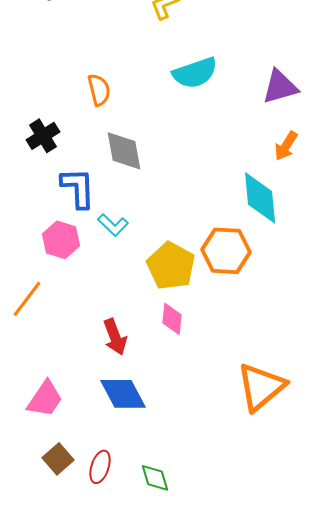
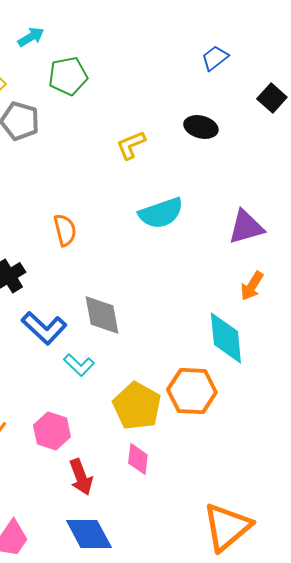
gray diamond: (124, 151) -> (102, 315), moved
blue L-shape: (78, 188) -> (44, 328), turned 135
pink hexagon: (61, 240) -> (52, 431), moved

